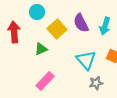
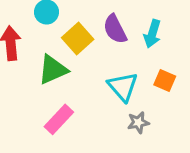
green triangle: (41, 49) -> (53, 70), size x1.5

